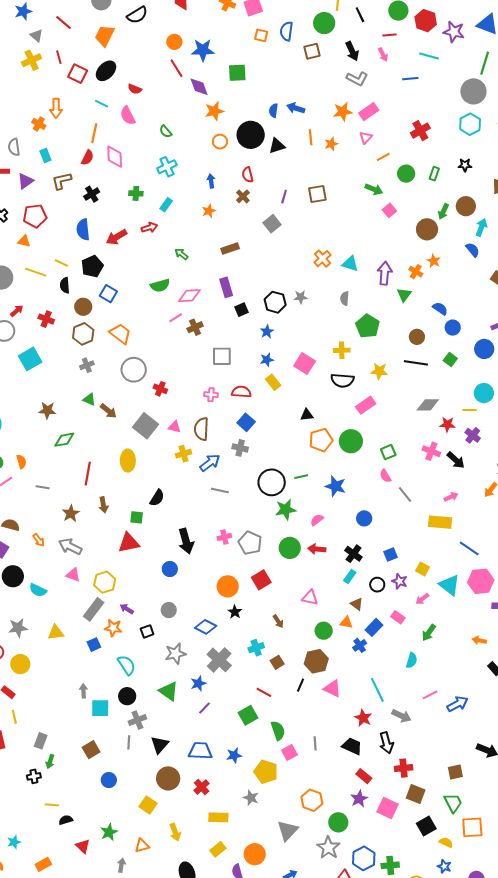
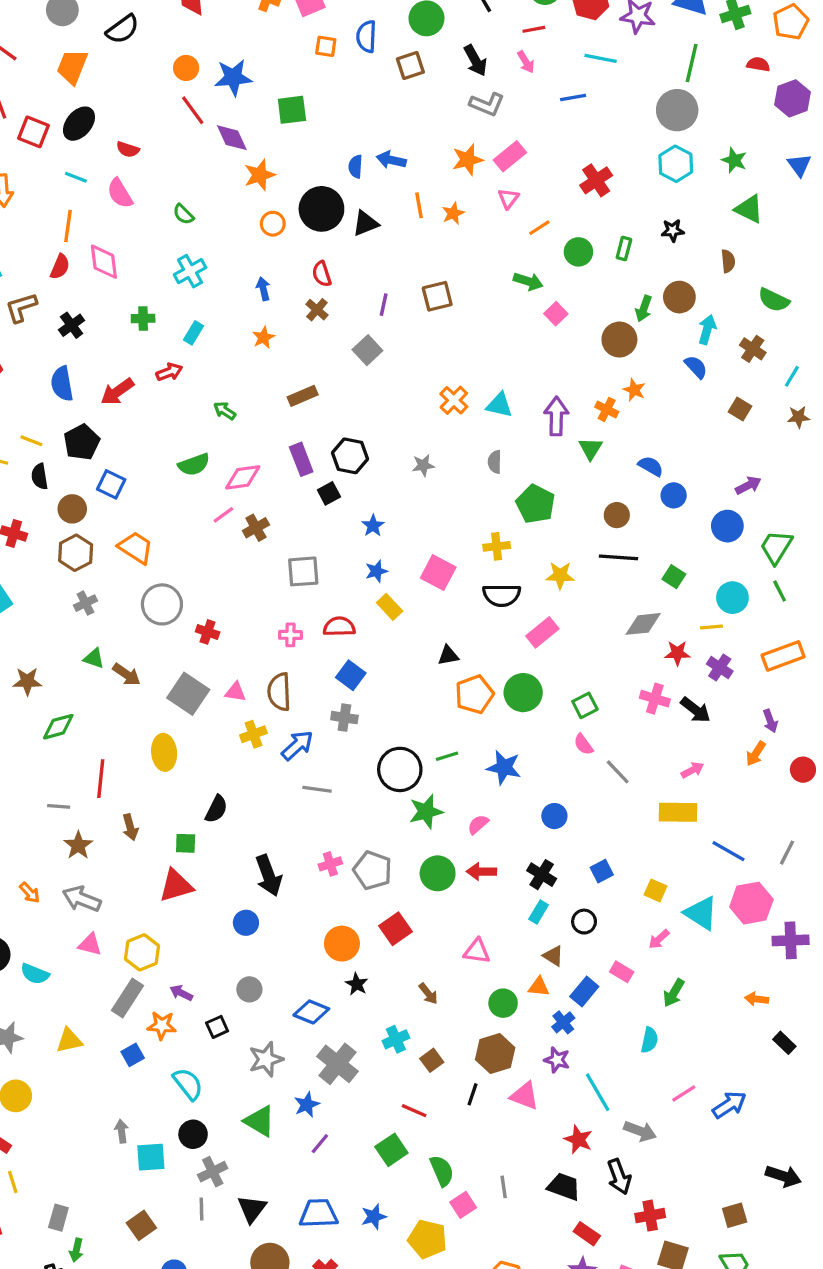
black hexagon: (275, 302) -> (350, 456), moved
green square: (450, 359) -> (674, 577), moved
gray line: (43, 487) -> (59, 806), moved
purple star: (400, 581) -> (557, 1060), moved

